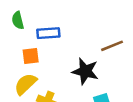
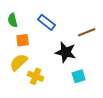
green semicircle: (18, 20) -> (13, 20), moved
blue rectangle: (48, 33) -> (47, 22), moved, turned 42

